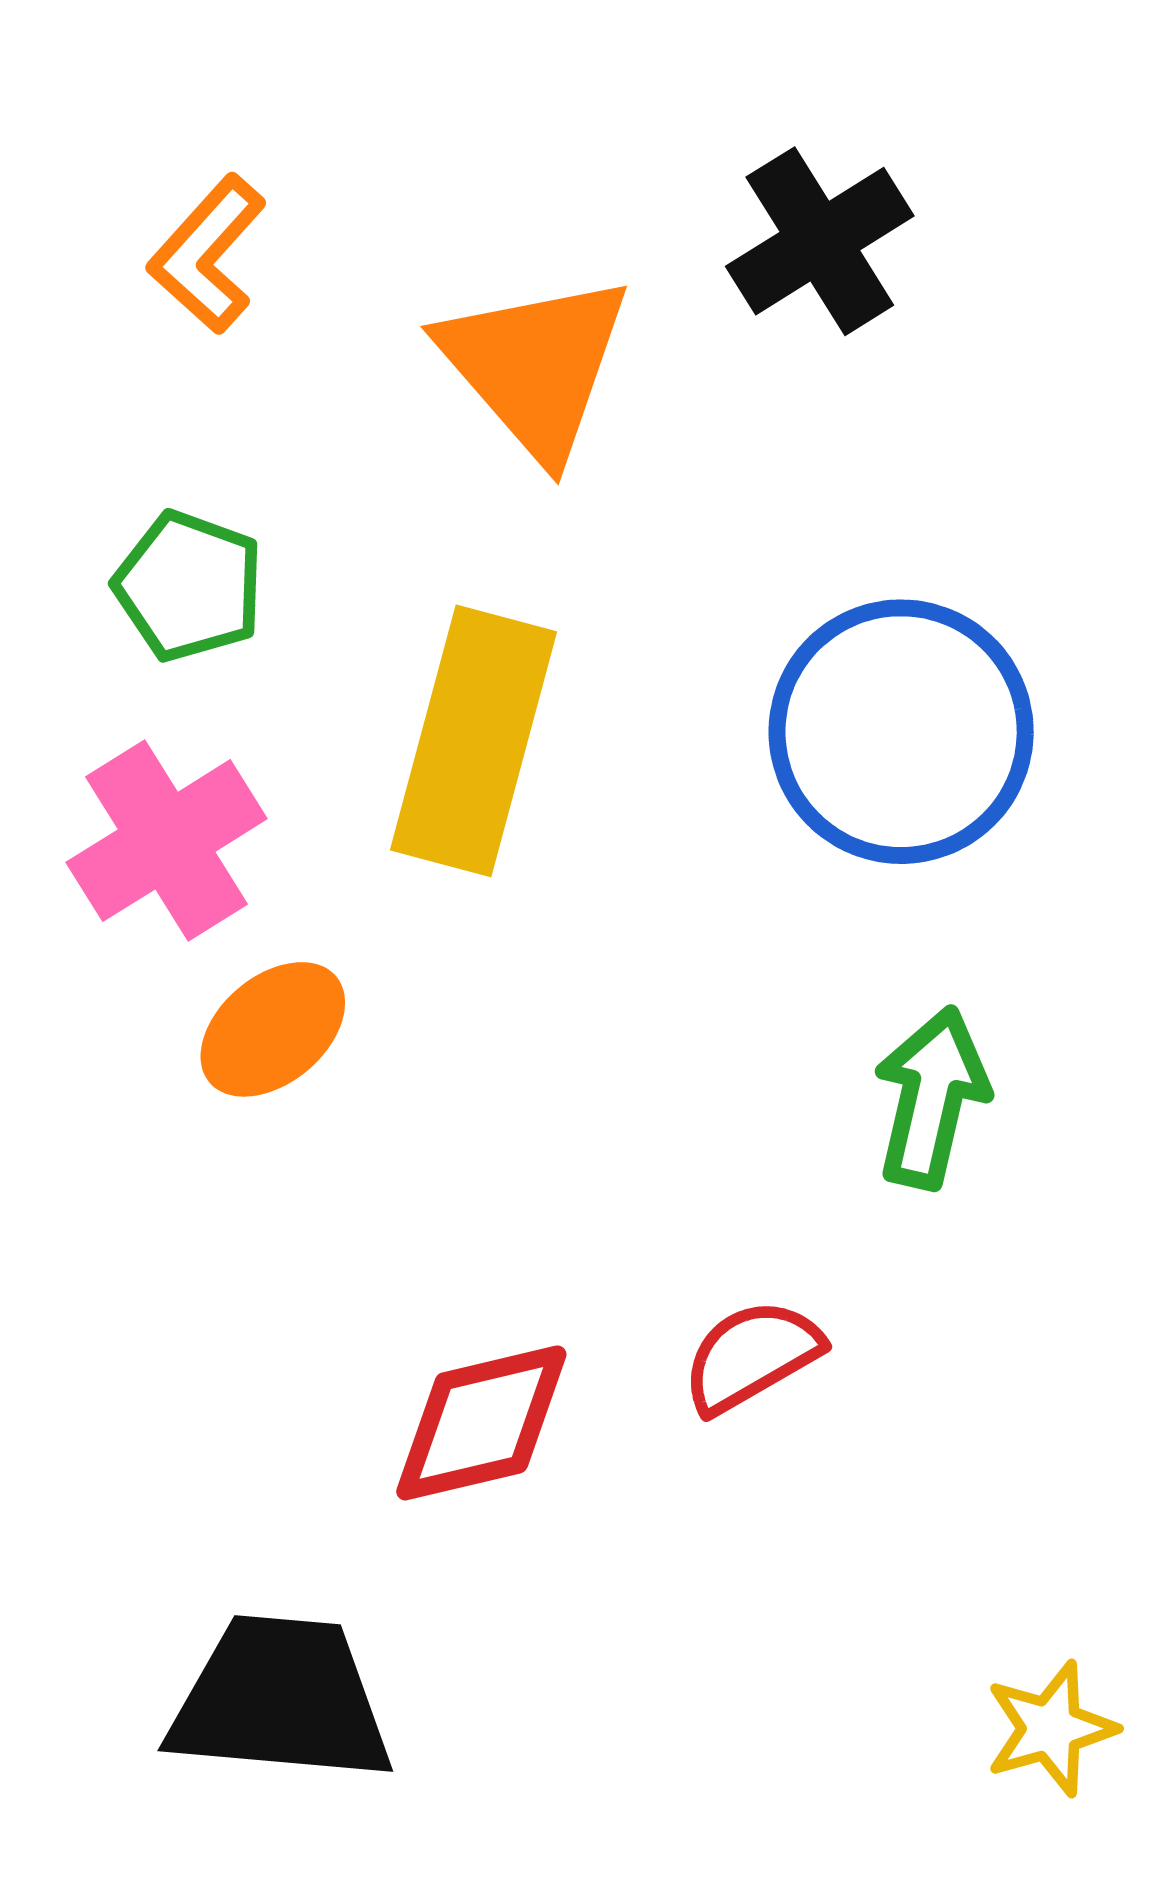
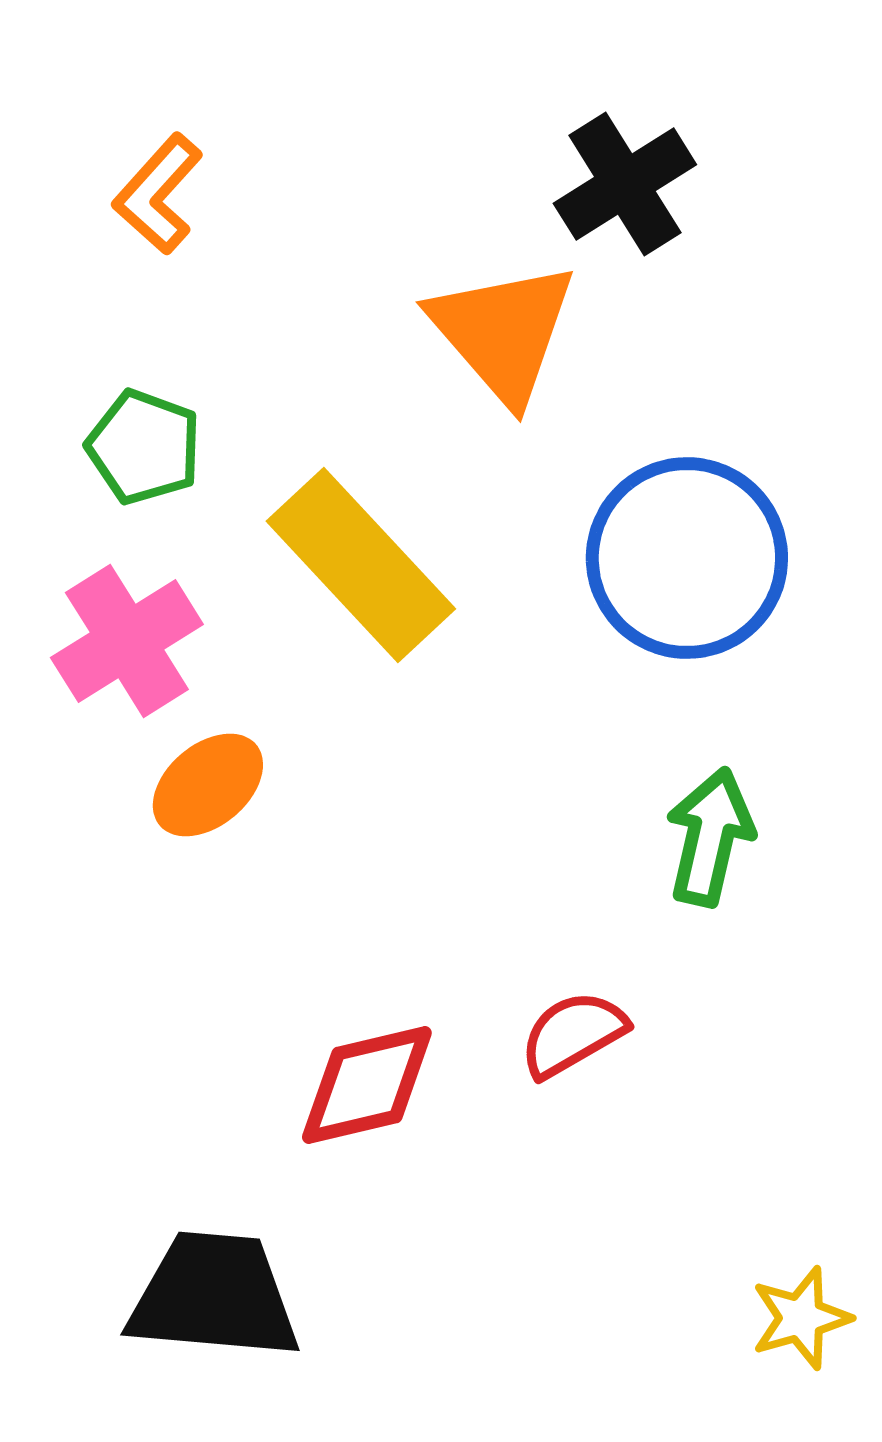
orange triangle: (535, 366) -> (503, 332), moved
yellow rectangle: (473, 741) -> (361, 565), turned -58

